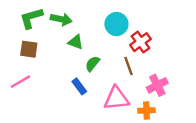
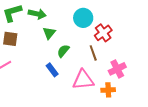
green triangle: (76, 42) -> (49, 33), turned 48

